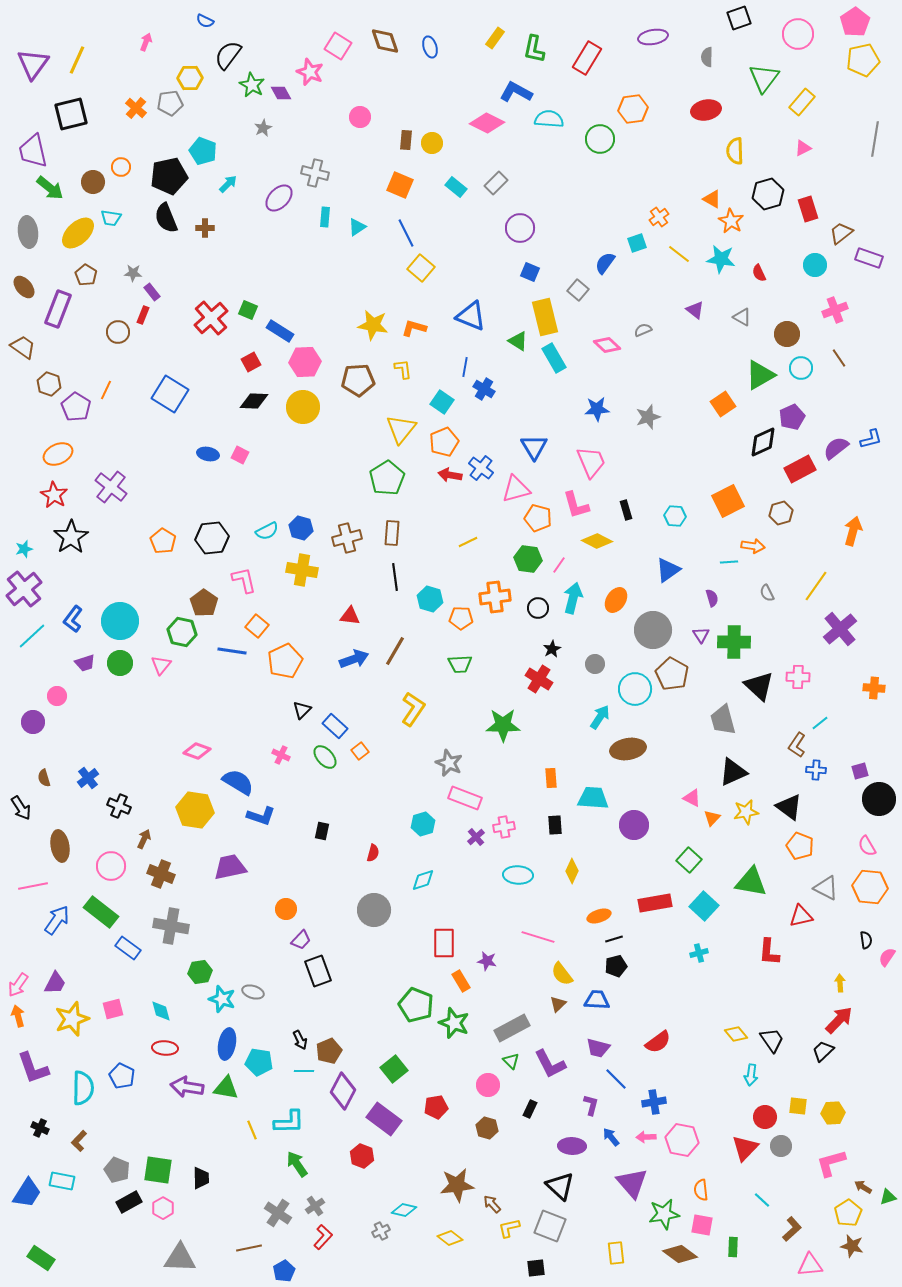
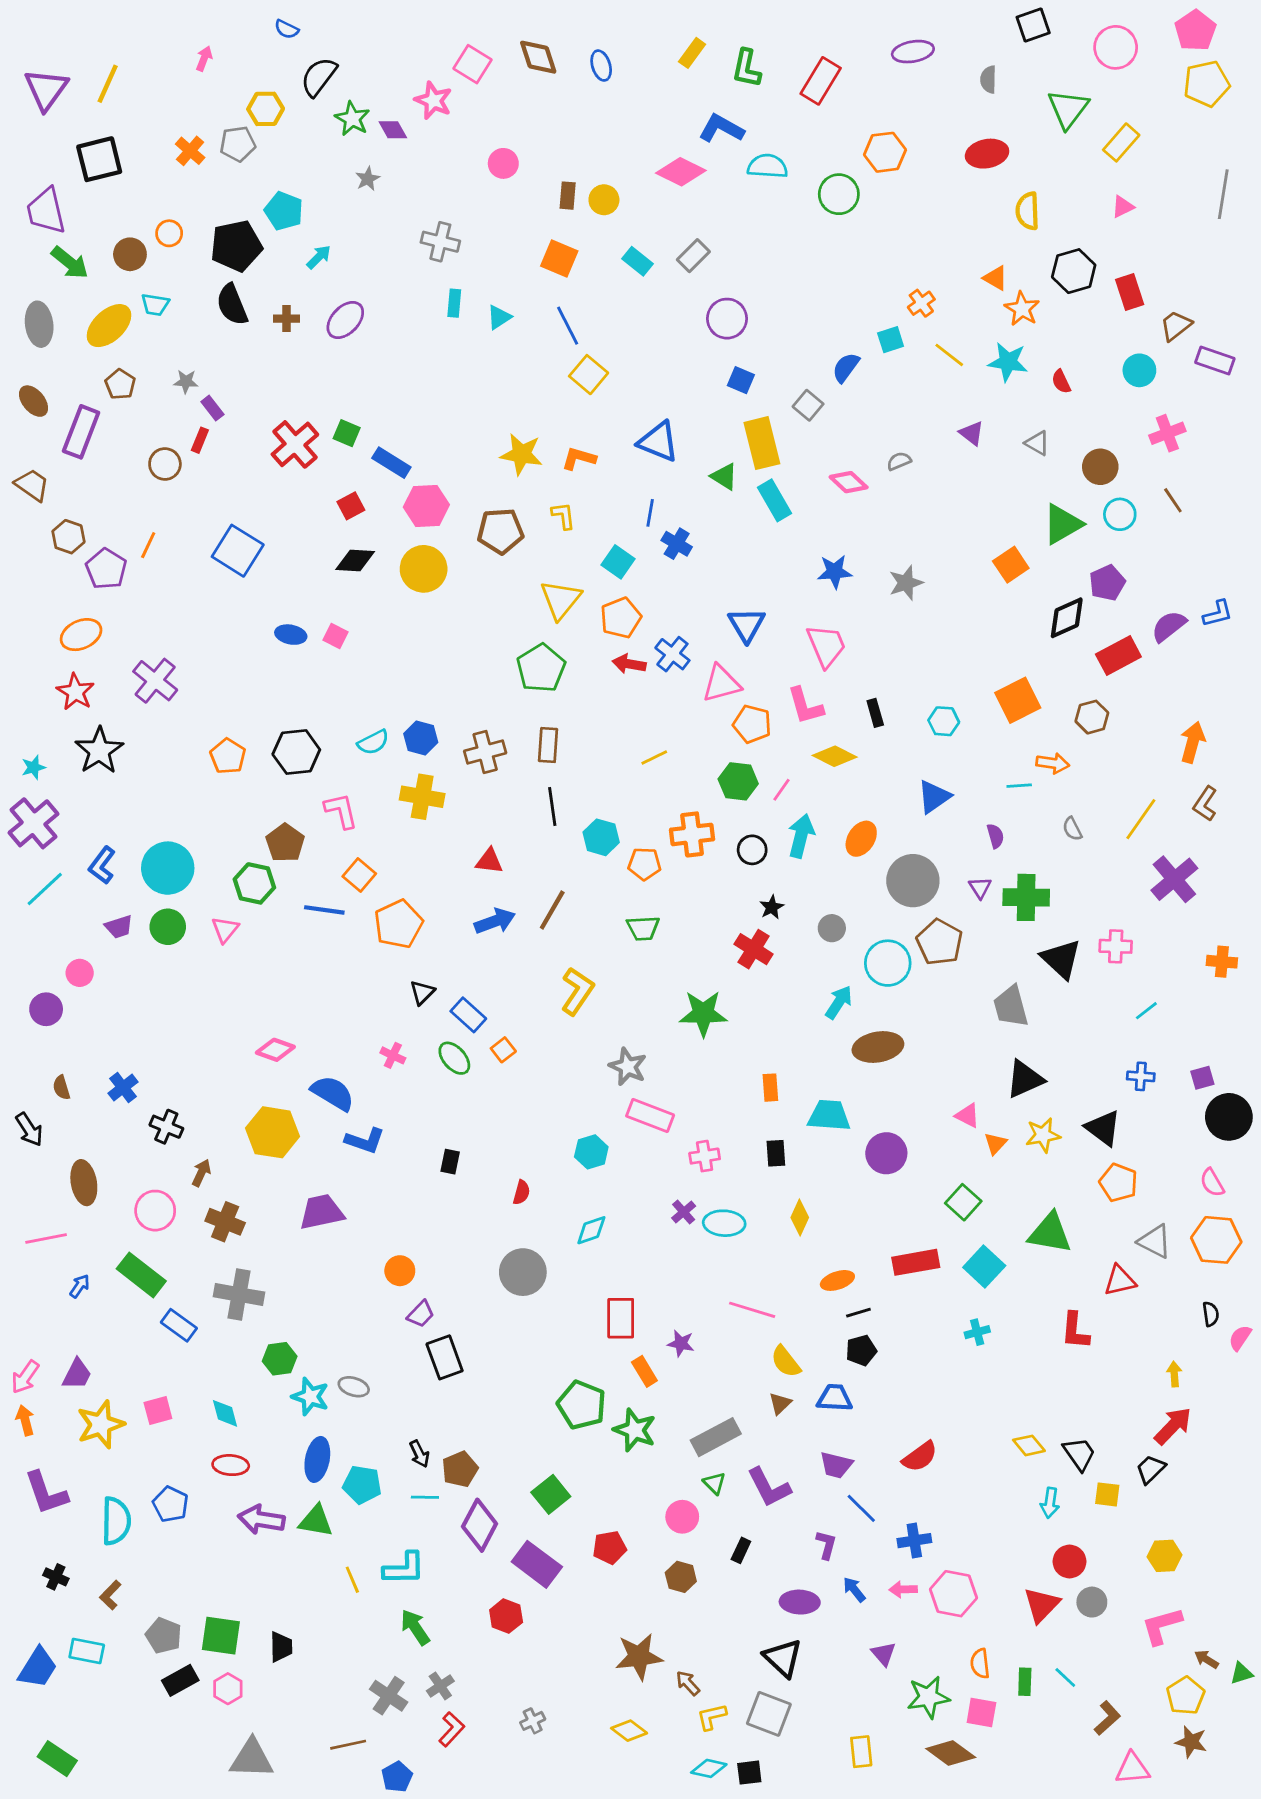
purple ellipse: (279, 198) -> (345, 320), moved
brown L-shape: (797, 745) -> (1205, 804), moved
purple cross: (476, 837) -> (684, 1212), moved
blue arrow: (57, 920) -> (80, 1286), size x0.6
yellow square: (798, 1106) -> (1107, 1494), moved
purple triangle: (632, 1183) -> (884, 1654), size x0.6
cyan diamond: (404, 1210) -> (709, 1768), moved
green rectangle: (733, 1247) -> (1025, 1682), moved

